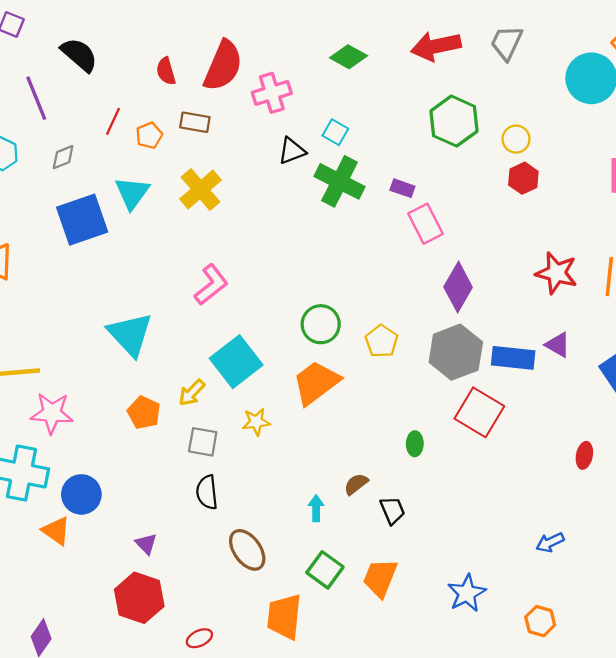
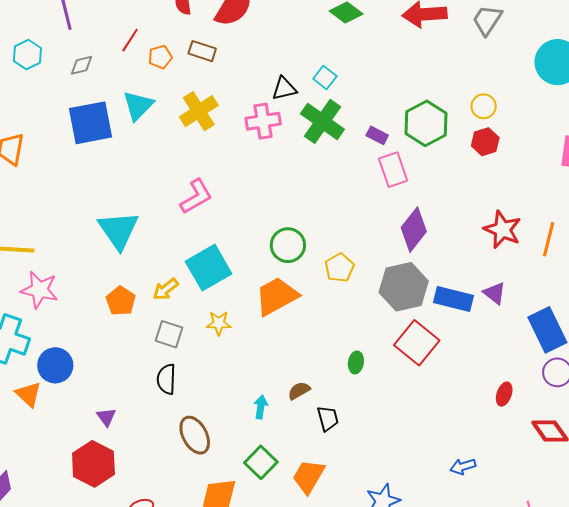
pink cross: (272, 93) -> (263, 121), moved
green hexagon: (454, 121) -> (426, 123), moved

